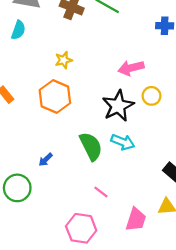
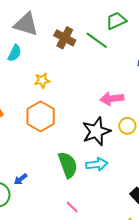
yellow star: (64, 60) -> (42, 80), moved
cyan arrow: (123, 142) -> (97, 164), turned -35
blue arrow: (46, 160) -> (21, 179), moved

